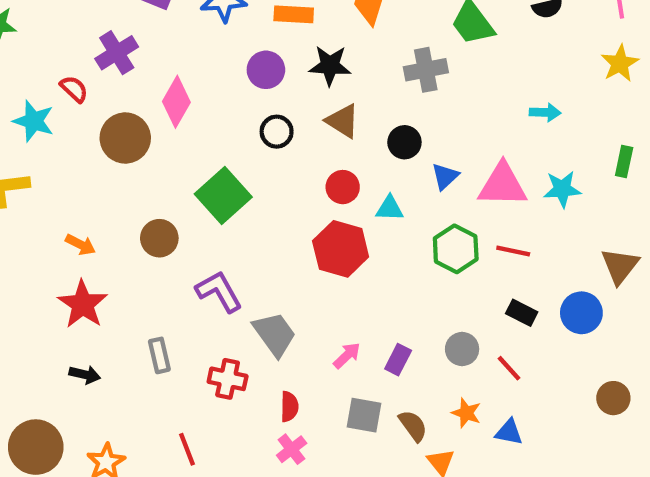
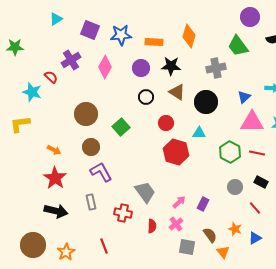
pink diamond: (176, 102) -> (105, 67), moved
brown circle: (125, 138) -> (86, 114), moved
black circle: (404, 142) -> (206, 102), size x1.5
blue triangle: (445, 176) -> (244, 97), moved
red circle: (343, 187) -> (166, 123), moved
green square: (223, 196) -> (121, 127), size x0.7
purple L-shape: (219, 291) -> (101, 172), moved
gray circle: (462, 349) -> (235, 187), moved
black arrow: (85, 375) -> (56, 211), size x1.6
gray square: (364, 415) -> (187, 247), moved
blue triangle: (509, 432) -> (255, 238), turned -40
pink cross: (292, 449) -> (176, 224), moved

